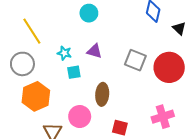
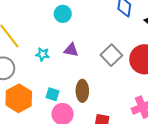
gray square: (135, 60) -> (111, 55), turned 30
cyan square: (74, 72) -> (53, 94), moved, turned 32

